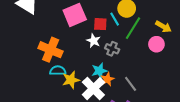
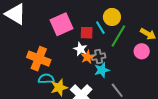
gray cross: (112, 49) -> (99, 57), turned -32
cyan star: (99, 71) -> (102, 70), moved
orange star: (107, 79) -> (87, 57), moved

